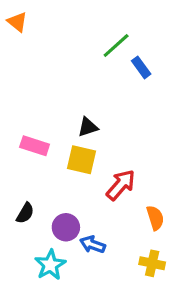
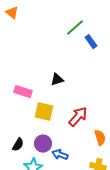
yellow square: (82, 160) -> (44, 112), moved
black semicircle: (25, 213) -> (18, 145), moved

